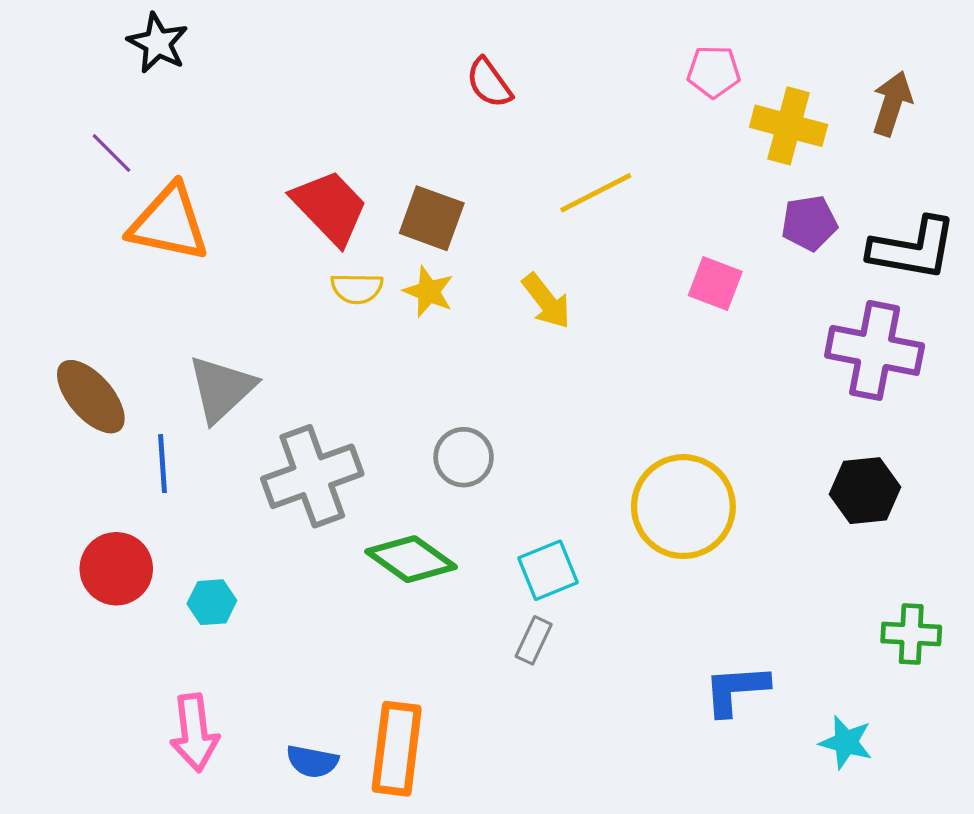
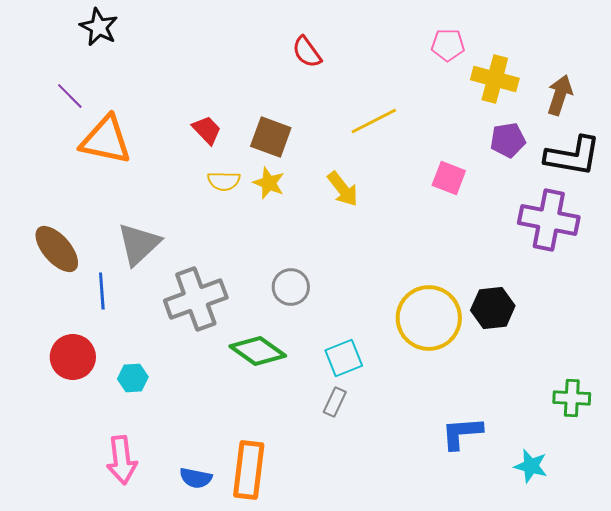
brown arrow: (892, 104) -> (560, 95), moved
red trapezoid: (330, 207) -> (207, 130), size x0.6
black hexagon: (865, 491) -> (493, 308), moved

